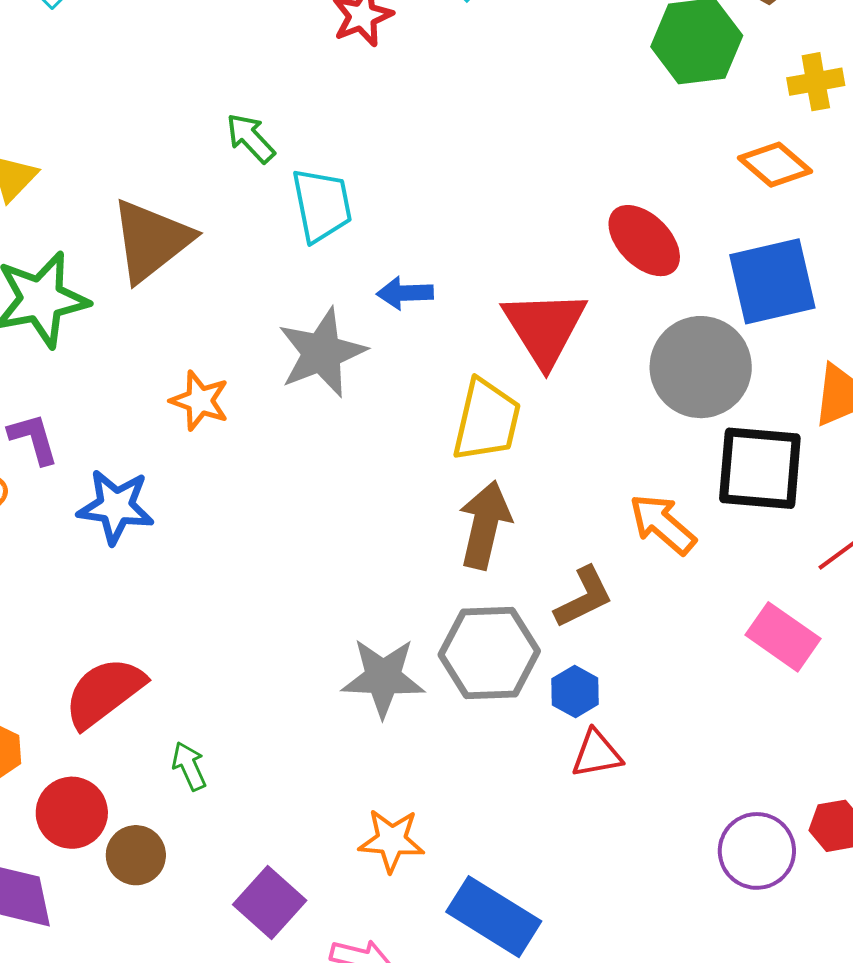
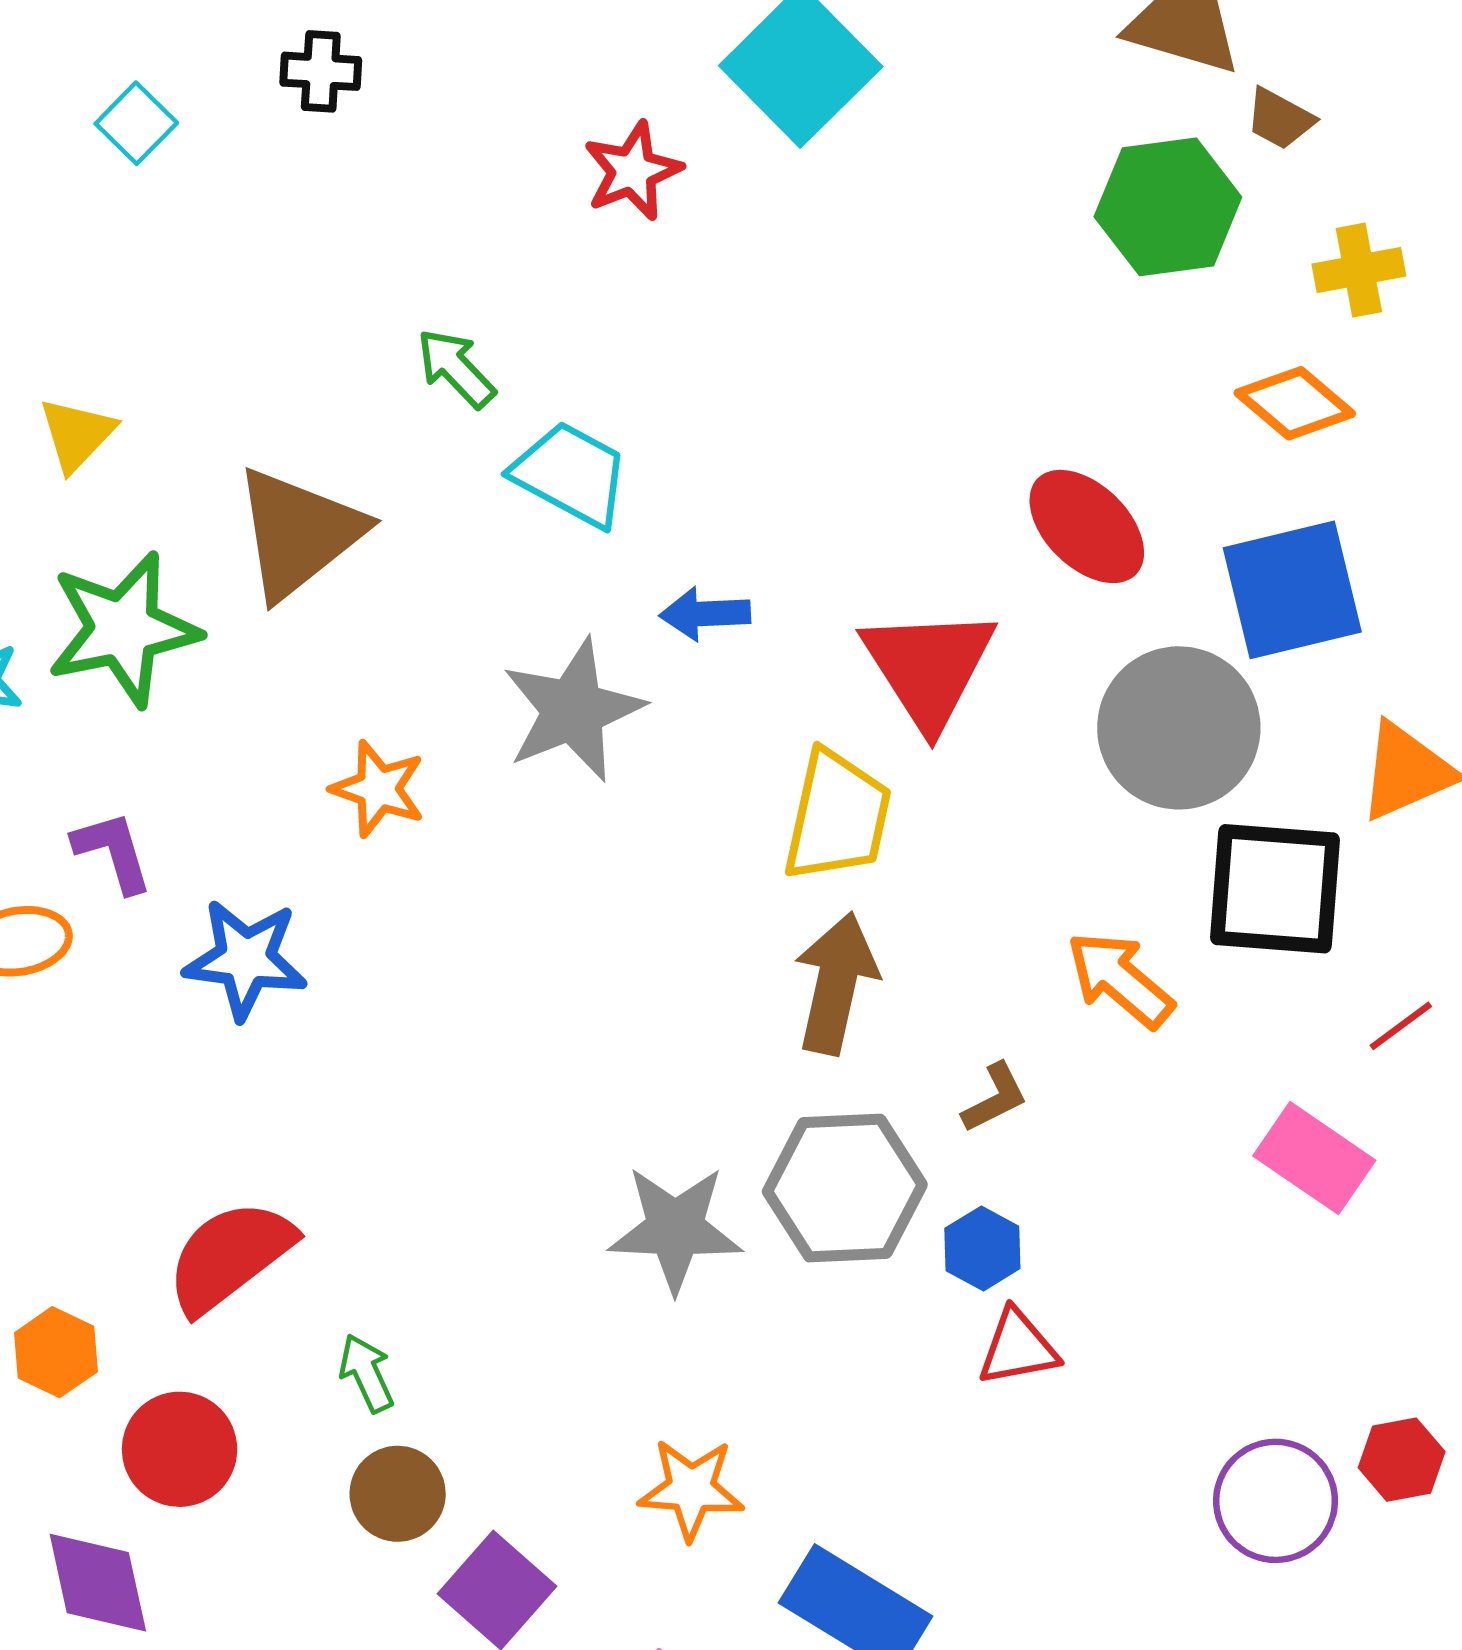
cyan trapezoid: (322, 205) -> (571, 474), turned -50
brown L-shape: (584, 597) -> (995, 1098), size x0.7
brown circle: (136, 855) -> (398, 1494), moved

